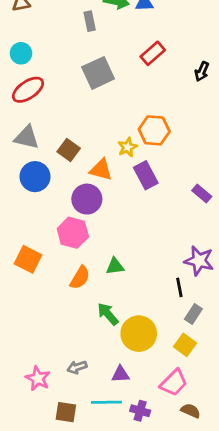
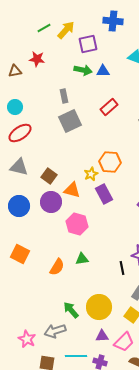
gray rectangle: (90, 21) -> (64, 96), moved
blue circle: (35, 177) -> (19, 206), moved
purple circle: (87, 199) -> (51, 202), moved
pink hexagon: (73, 233) -> (77, 224), moved
black line: (179, 287) -> (122, 268), moved
green arrow: (108, 314) -> (71, 310), moved
gray arrow: (77, 367) -> (55, 331), size x1.5
purple triangle: (121, 374) -> (102, 336), moved

